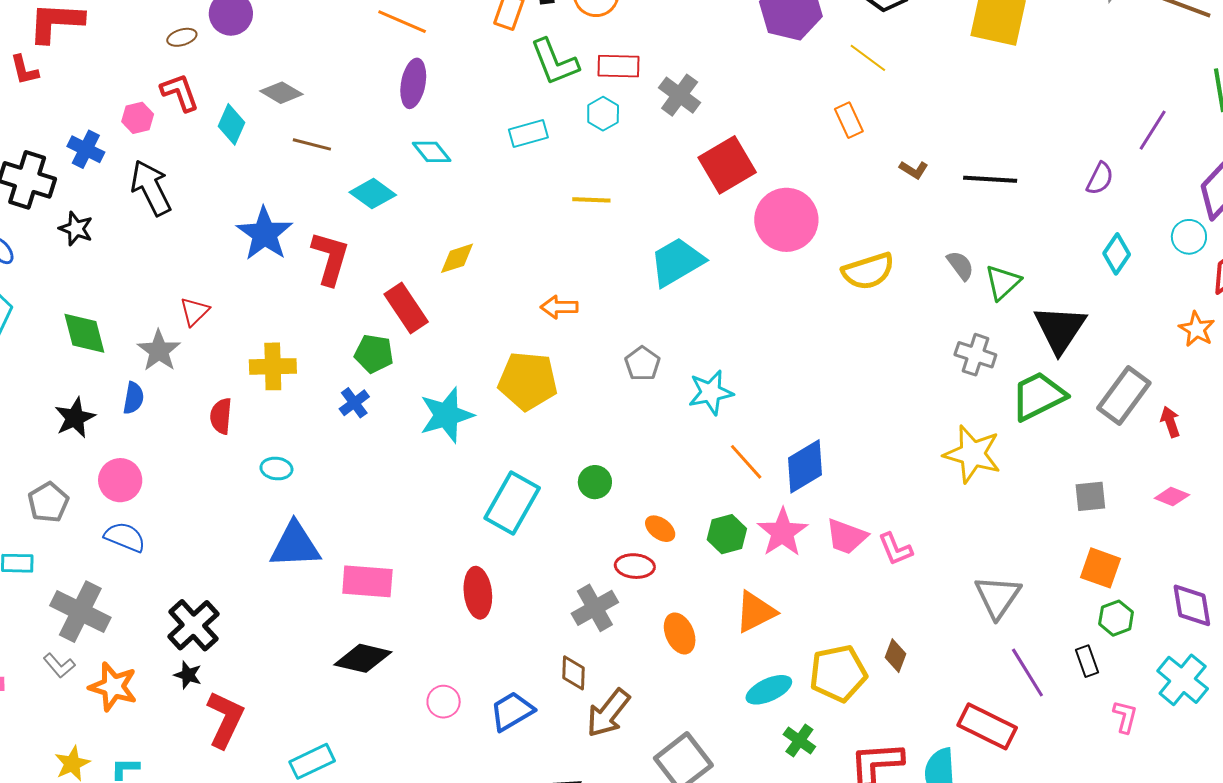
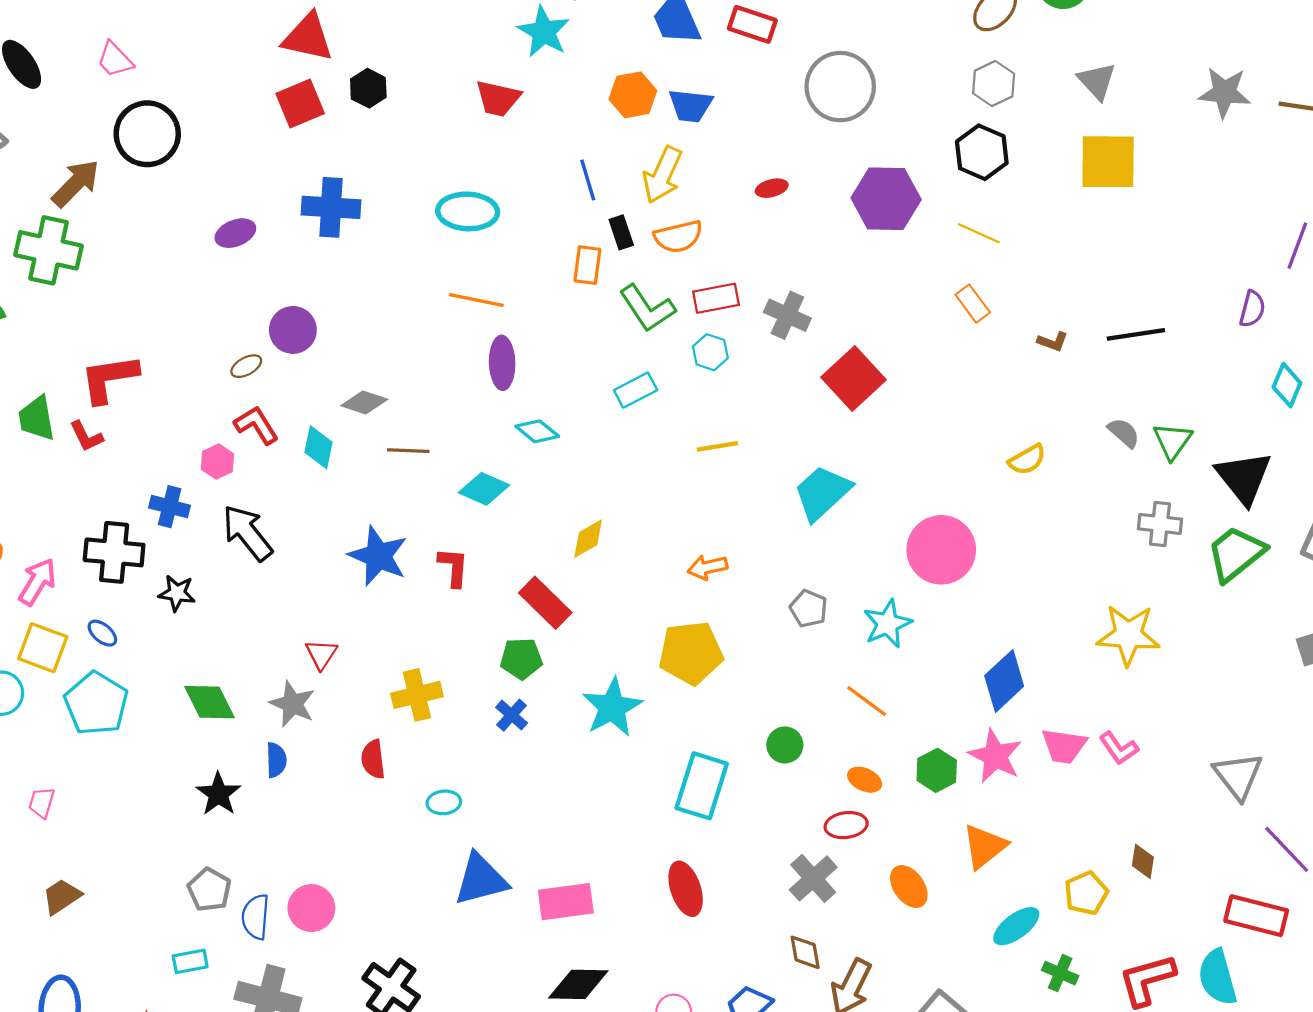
pink circle: (786, 220) -> (941, 550), moved
red L-shape: (330, 258) -> (453, 567), size x0.7
yellow semicircle: (868, 271) -> (1027, 460), size x0.7
yellow star: (972, 454) -> (1128, 635), moved
orange line: (746, 462) -> (867, 701), moved
pink circle: (120, 480) -> (311, 908), moved
blue semicircle: (125, 537) -> (256, 917), moved, turned -96
yellow pentagon: (838, 673) -> (1086, 893), size x0.7

